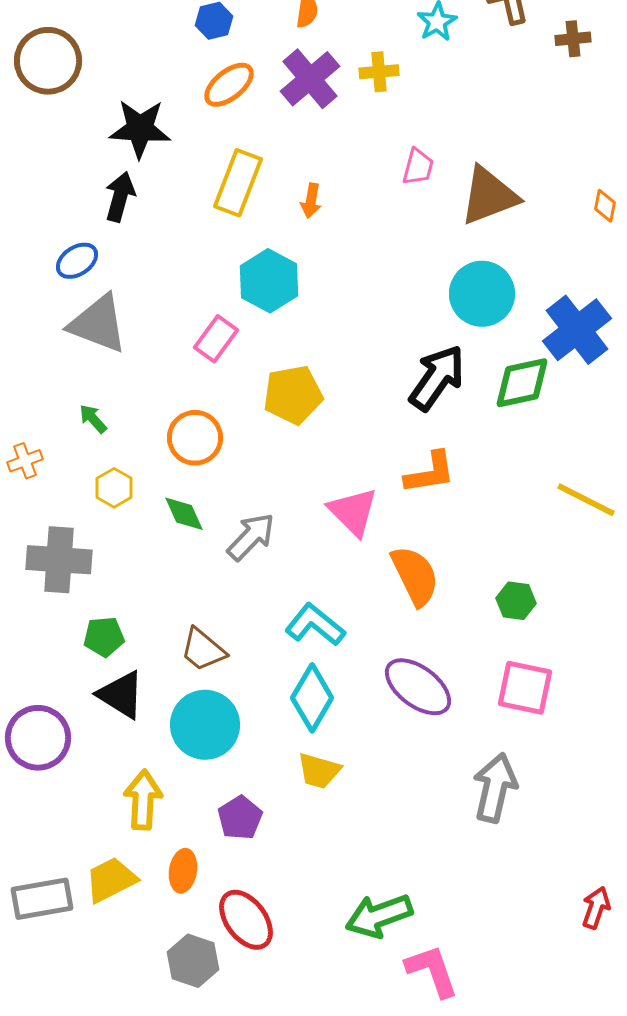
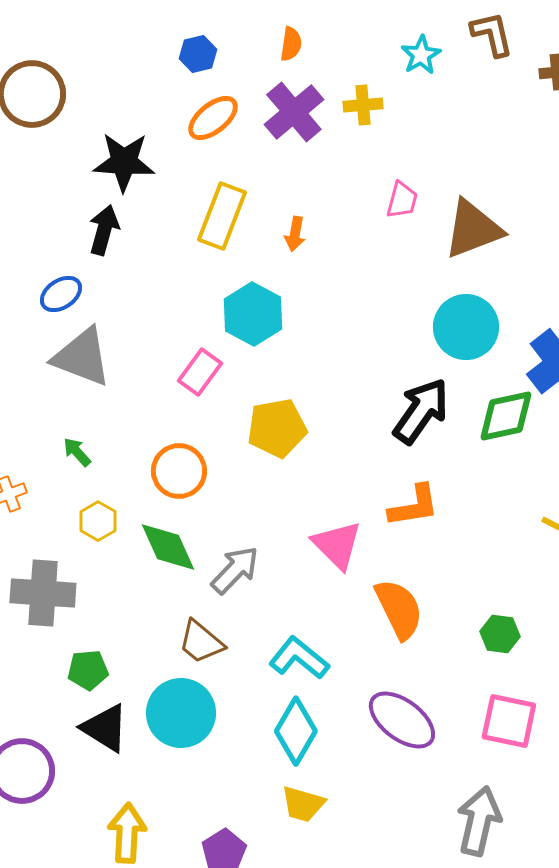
green diamond: (184, 514) -> (168, 547), size x1.4
brown trapezoid: (203, 650) -> (201, 642), moved
cyan circle: (205, 725) -> (181, 713), moved

